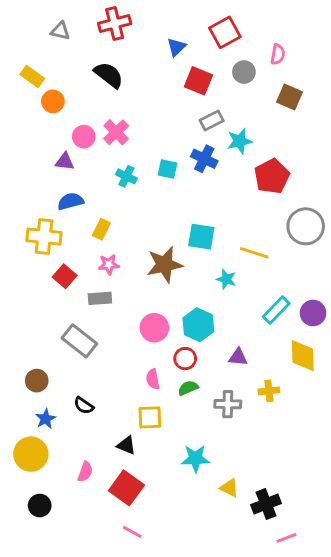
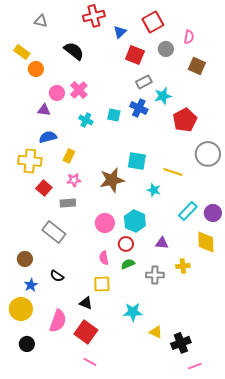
red cross: (115, 24) -> (94, 16), moved
pink semicircle: (85, 472) -> (58, 321), size x1.6

